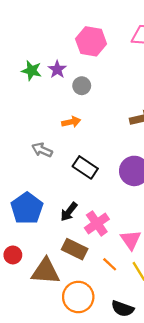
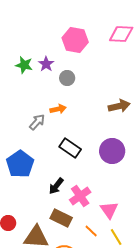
gray arrow: (42, 150) -> (37, 122), moved, turned 108
blue pentagon: (27, 208) -> (20, 164), moved

